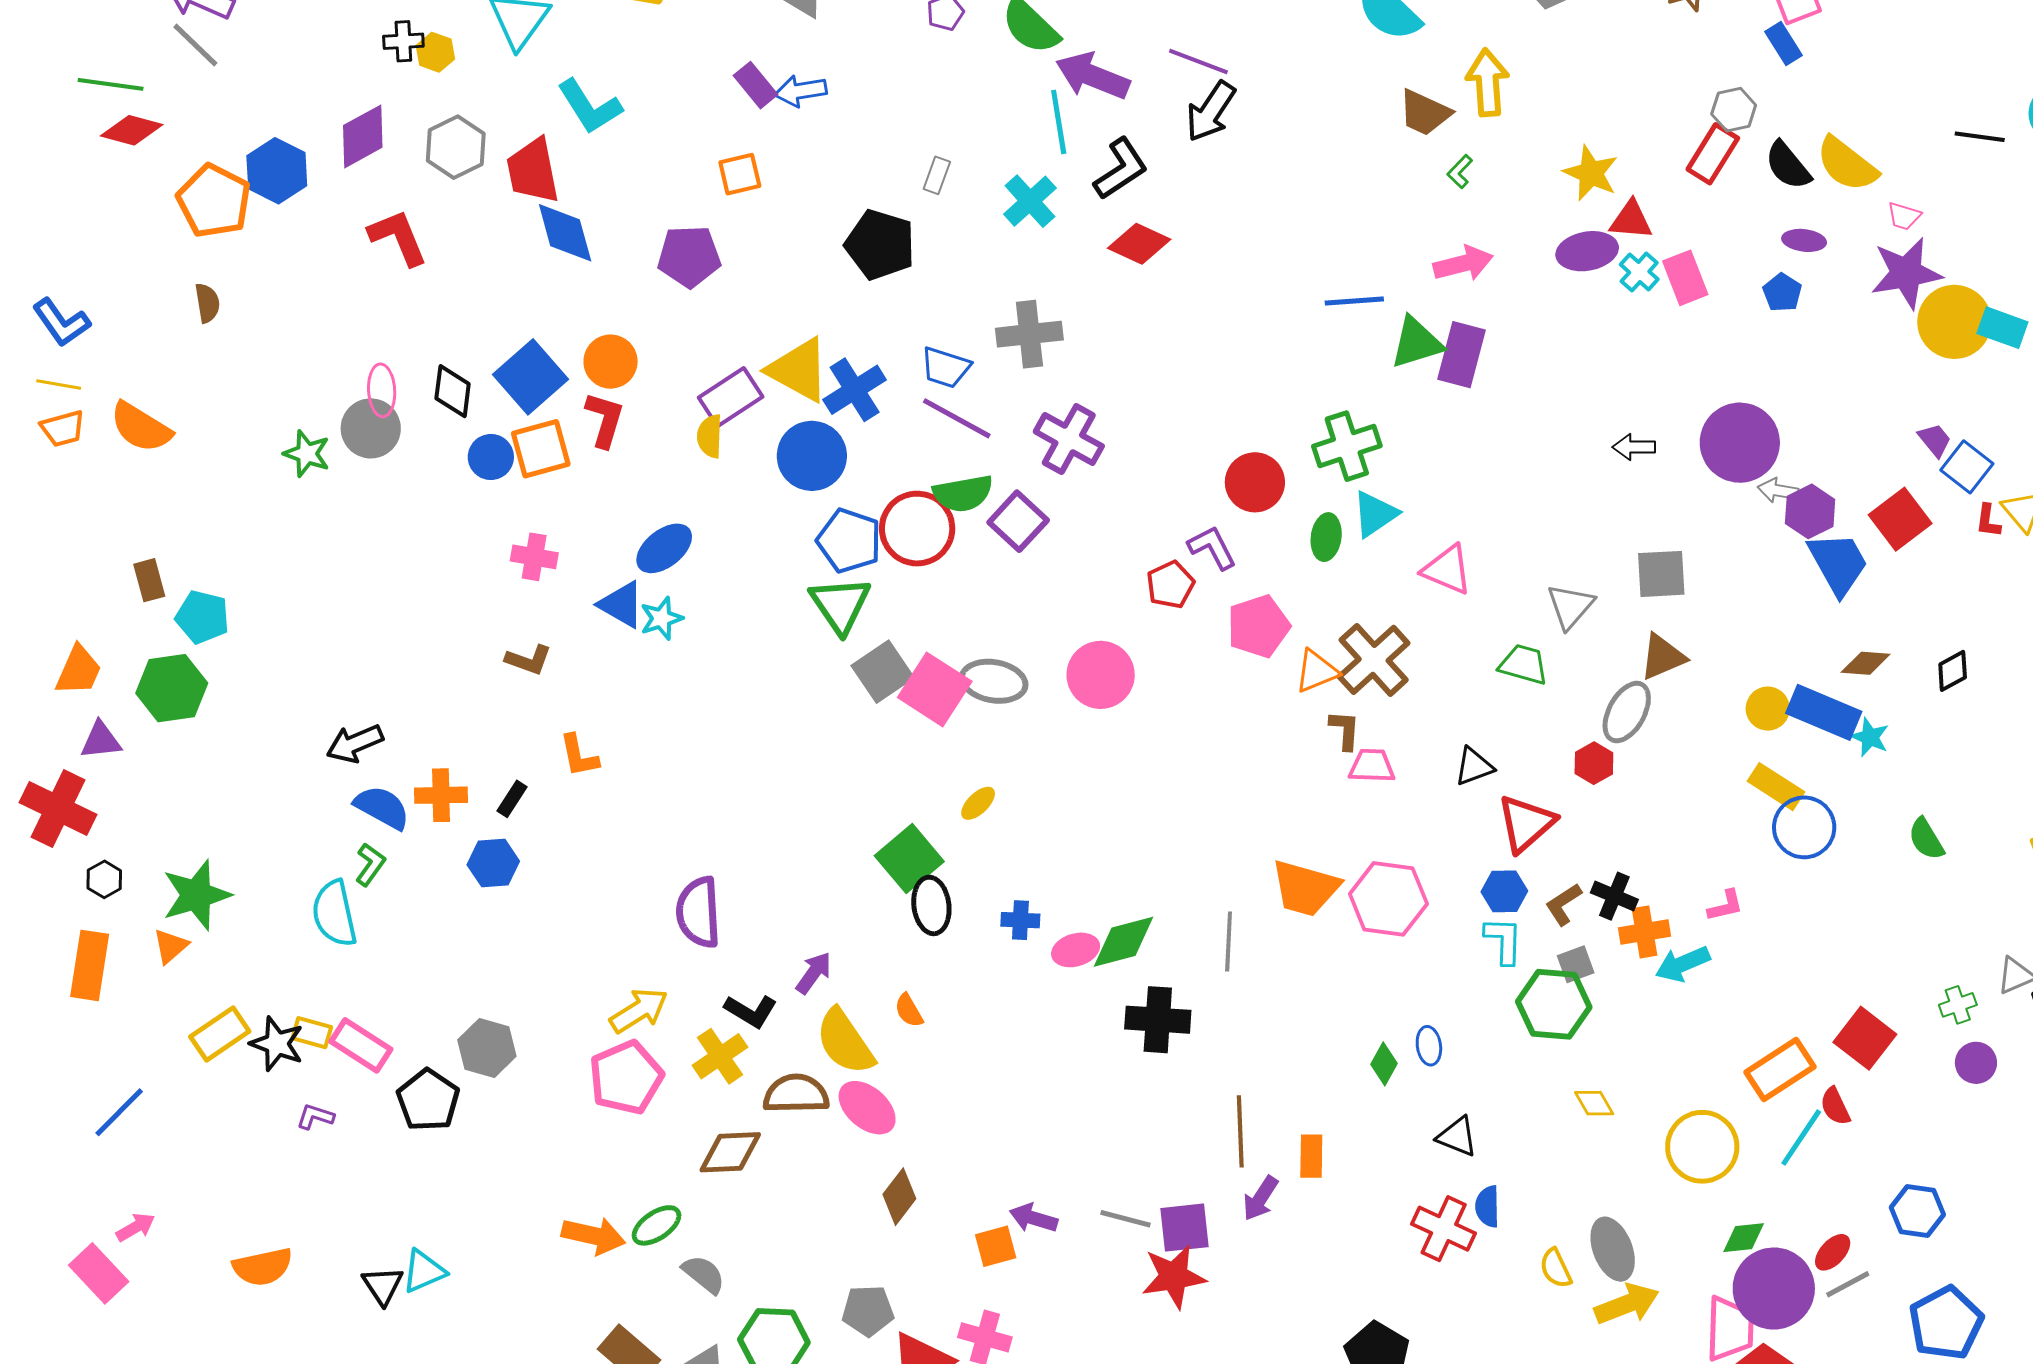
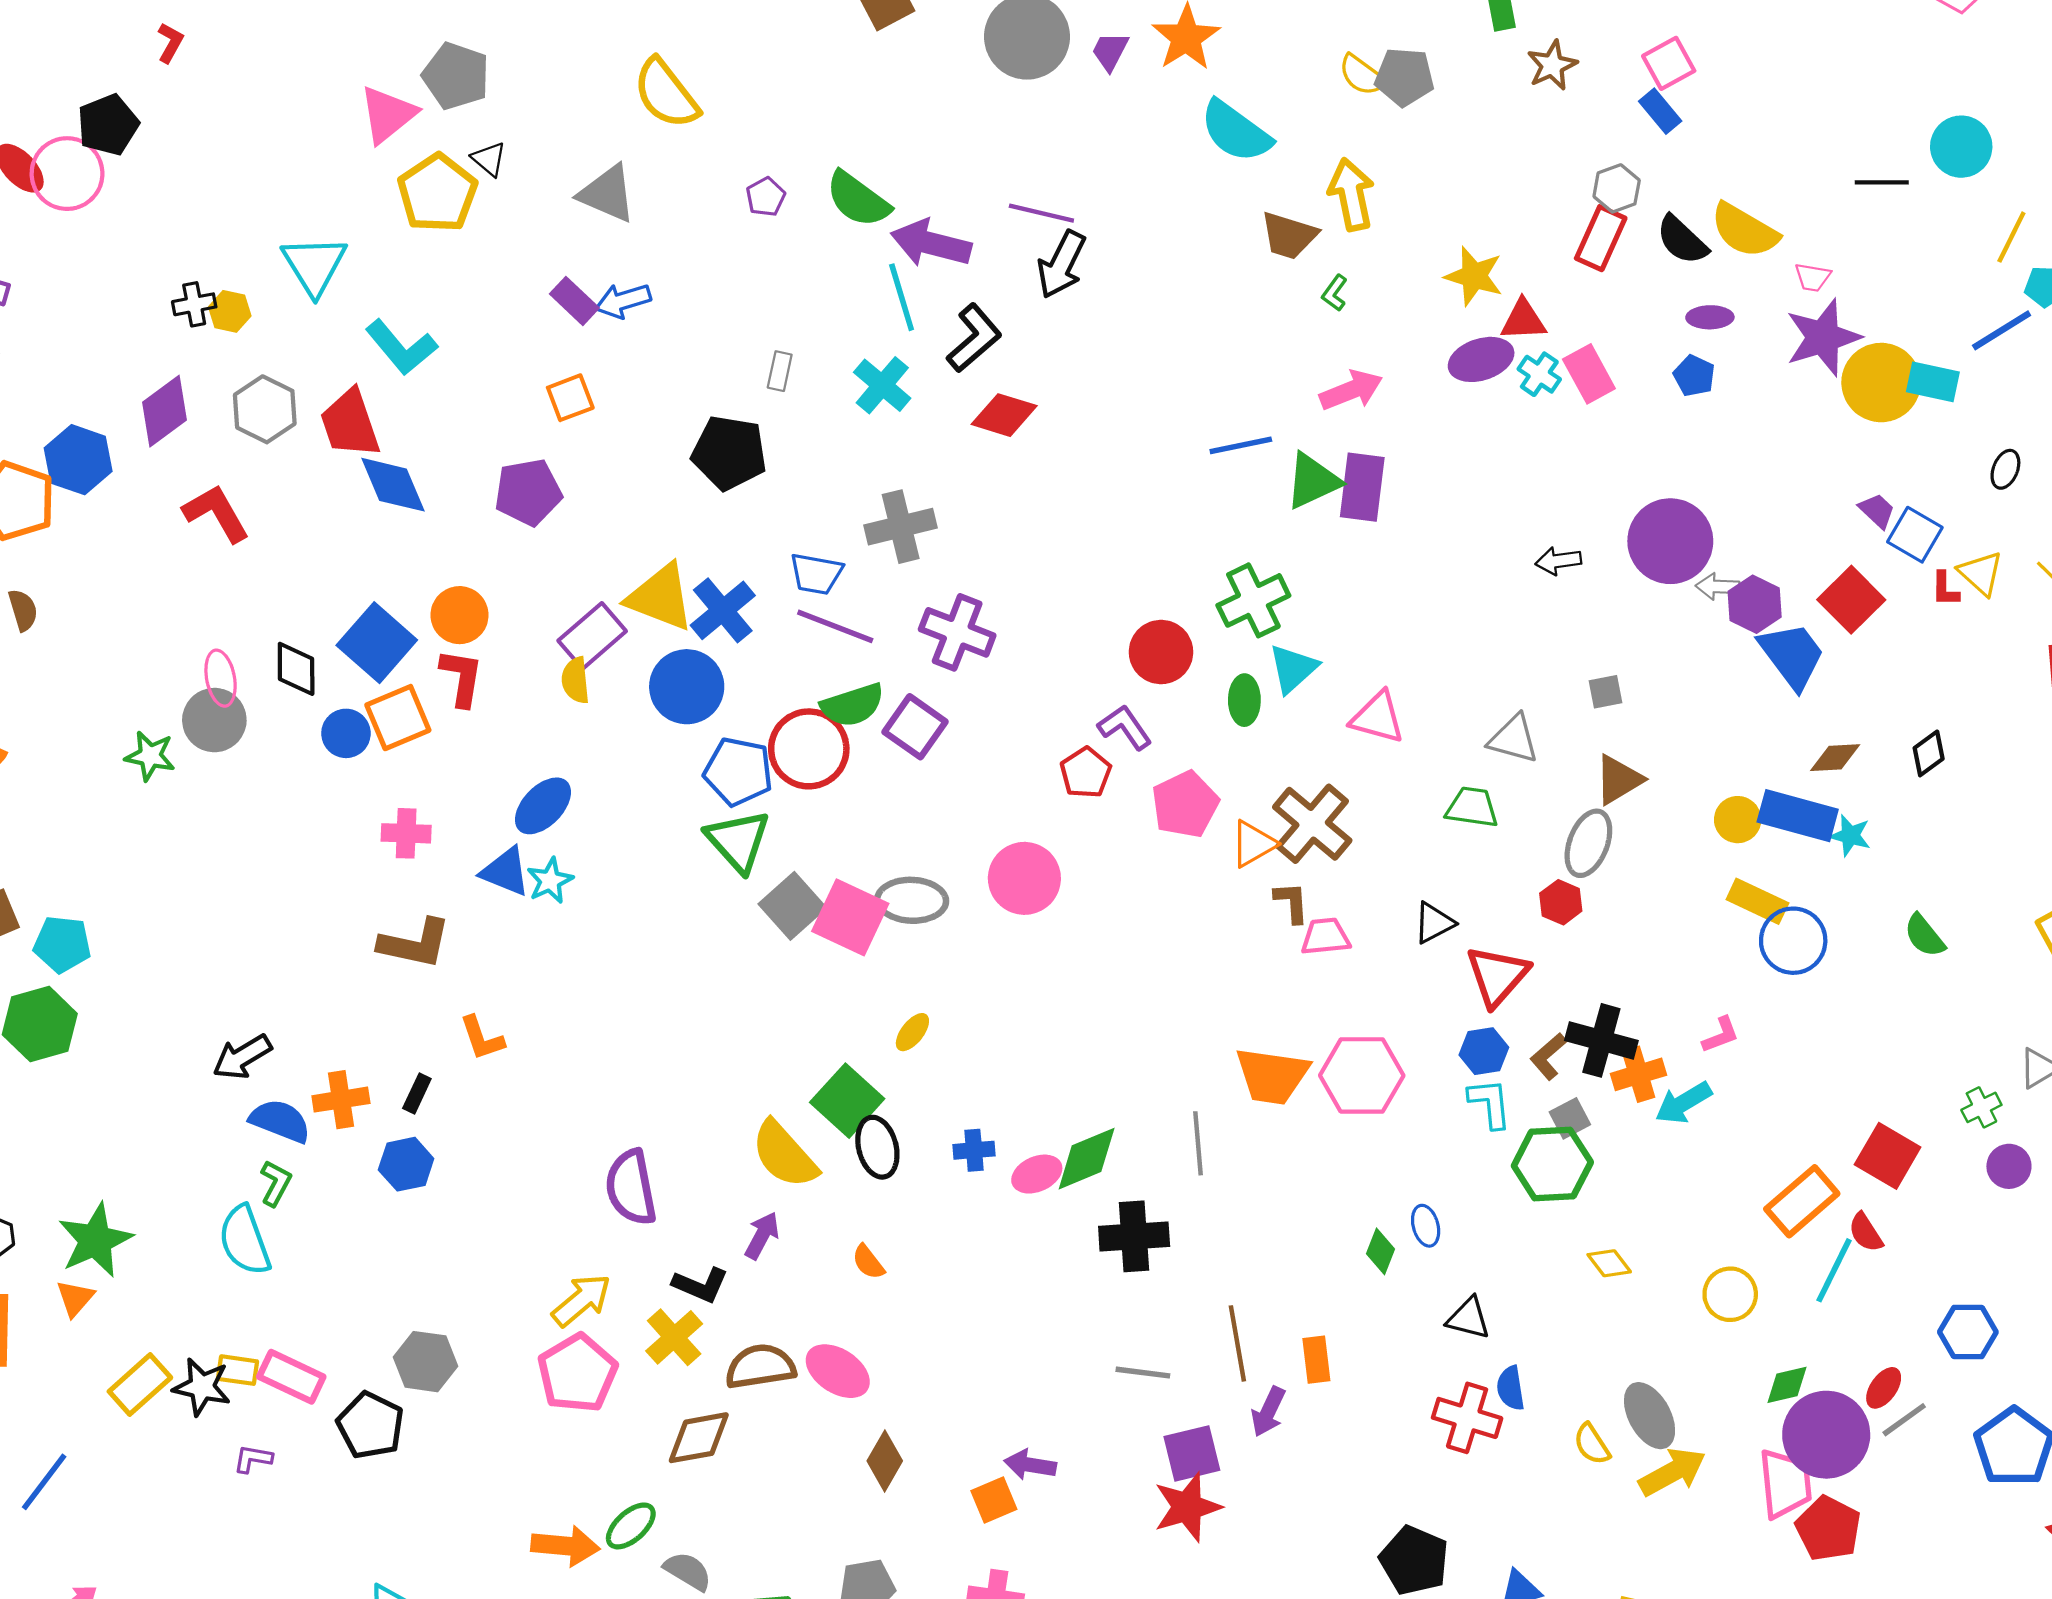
gray square: (1661, 574) -> (1605, 692), size x0.6
gray triangle: (1570, 606) -> (1514, 739), turned -48
brown L-shape: (529, 660) -> (415, 943), size x1.5
black cross: (1614, 896) -> (1601, 1040), size x1.4
yellow semicircle: (845, 1042) -> (784, 1155), moved
yellow circle: (1702, 1147) -> (1730, 1294), size x0.7
gray line: (1126, 1219) -> (1143, 1373), moved

